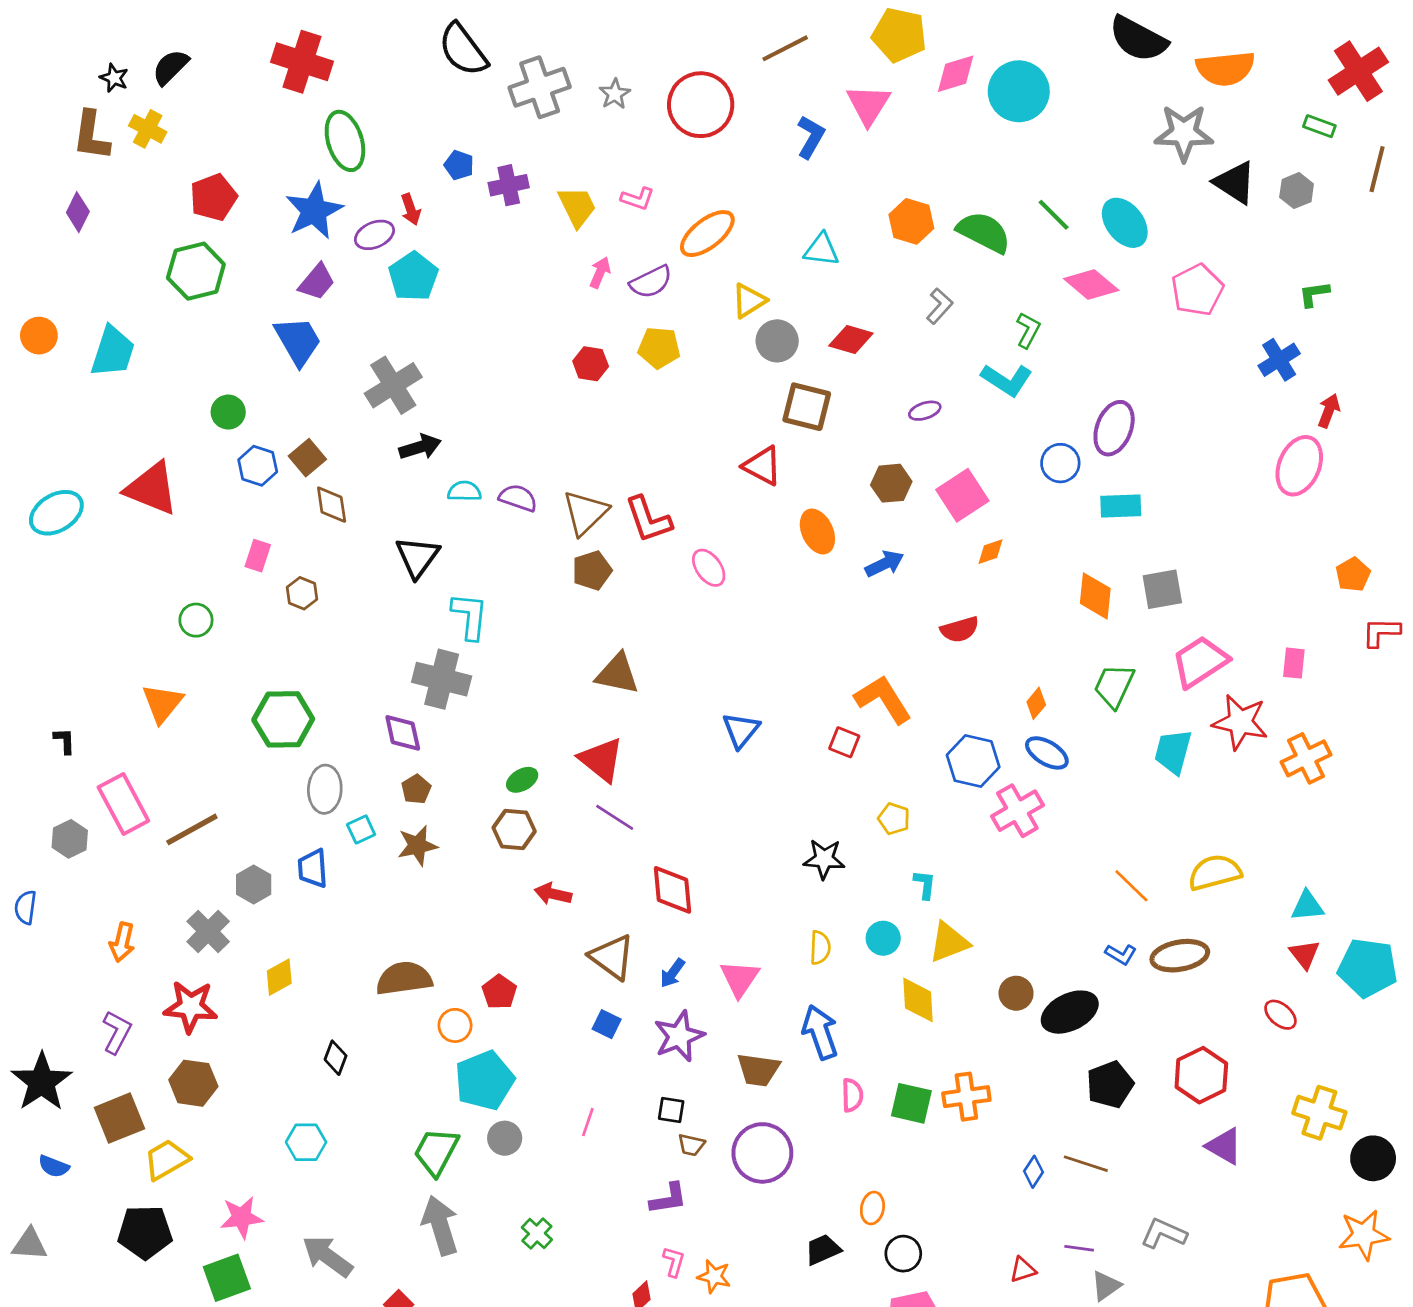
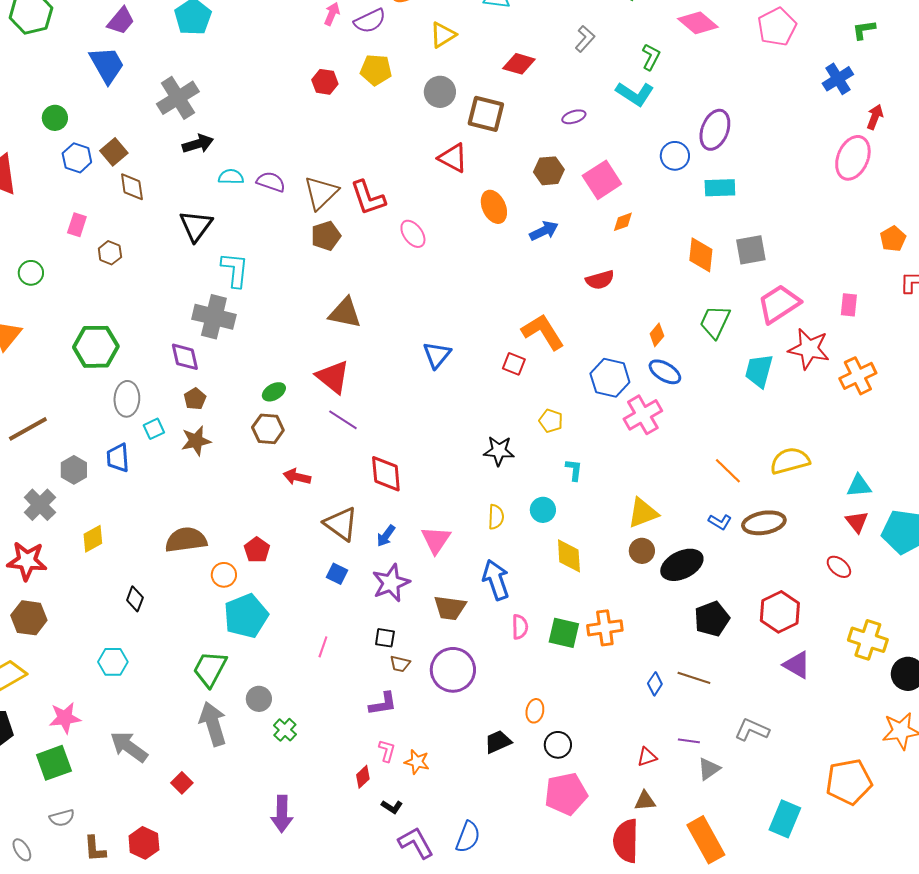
gray circle: (777, 341) -> (440, 92), moved
yellow triangle: (949, 942) -> (643, 513), moved
gray circle: (505, 1138) -> (259, 699), moved

